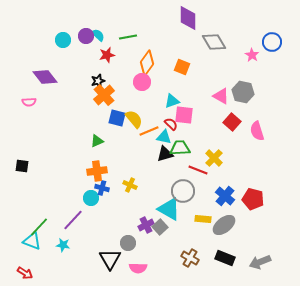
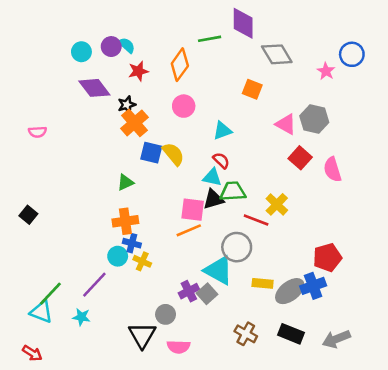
green line: (128, 37) -> (210, 39), moved
orange diamond: (147, 63) -> (180, 65), moved
orange square: (182, 67) -> (252, 89), moved
purple diamond: (45, 77) -> (94, 88), moved
pink square: (184, 115) -> (193, 210), moved
orange line: (149, 131) -> (189, 230), moved
black square: (22, 166) -> (28, 215), turned 32
yellow cross: (130, 185) -> (142, 261), moved
blue cross: (225, 196) -> (313, 286), moved, turned 30
red pentagon: (253, 199) -> (327, 257), turned -30

